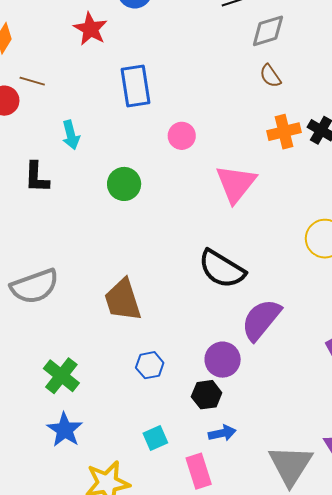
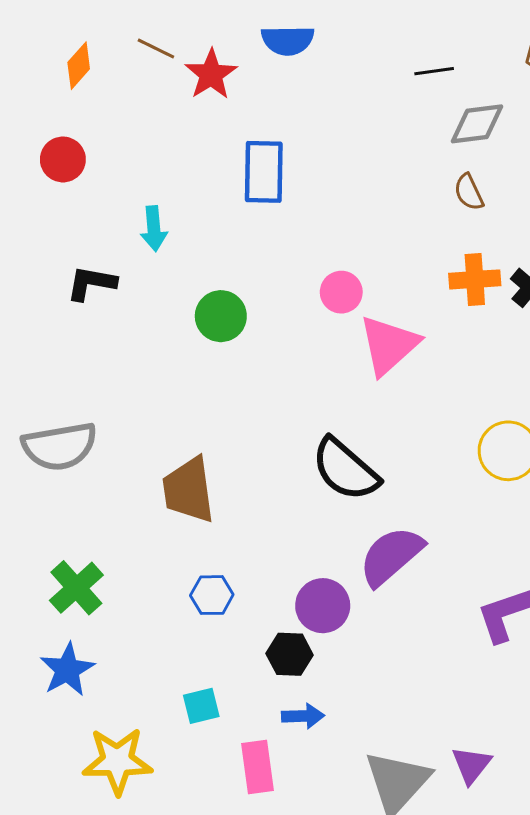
brown line: (32, 81) -> (156, 48), moved
pink circle: (182, 136) -> (341, 292), moved
black L-shape: (37, 177) -> (91, 283), turned 88

